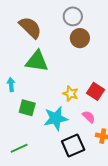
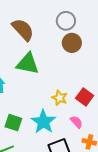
green square: (27, 108) -> (13, 123), moved
cyan star: (56, 118) -> (43, 122), turned -30

